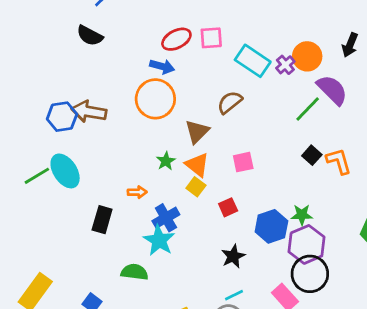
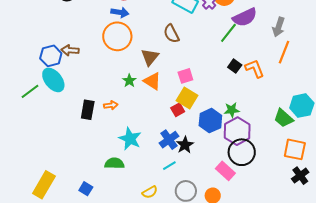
purple semicircle: (332, 90) -> (245, 17), turned 115
brown semicircle: (230, 102) -> (171, 34), turned -72
brown arrow: (89, 112) -> (70, 50), size x0.7
cyan ellipse: (65, 171) -> (53, 80), moved
green line: (37, 176) -> (30, 91), moved
yellow square: (196, 187) -> (187, 98), moved, size x1.5
blue cross: (166, 218) -> (169, 140), moved
black rectangle: (102, 220) -> (88, 110), moved
cyan line: (234, 295) -> (169, 166), moved

